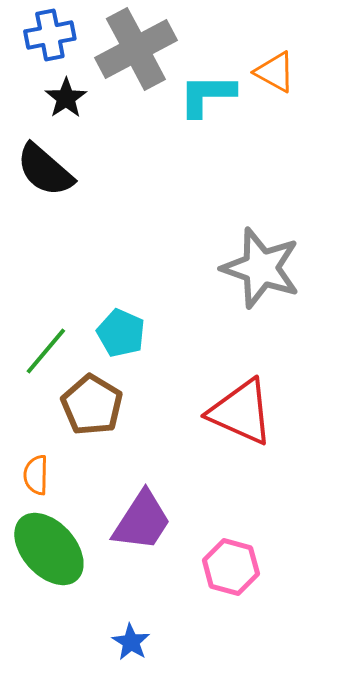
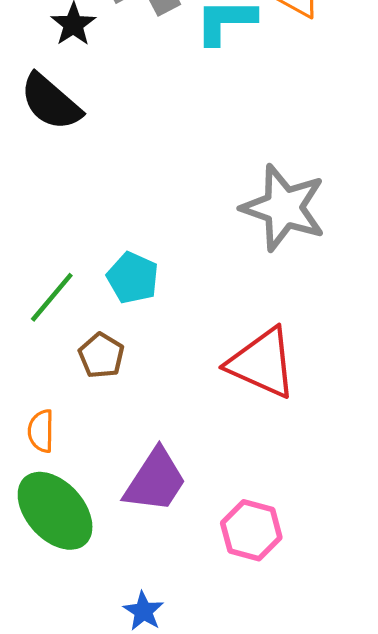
brown pentagon: (92, 405) -> (101, 355), size x0.7

